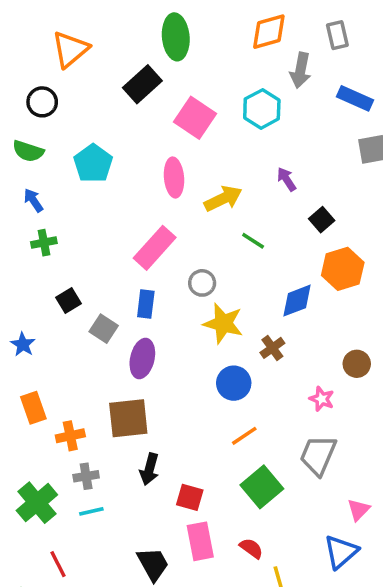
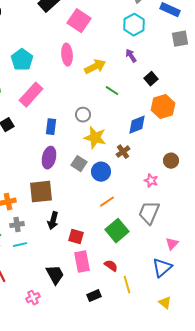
cyan hexagon: (262, 109) -> (134, 25), moved
cyan pentagon: (93, 163) -> (22, 60), moved
pink rectangle: (155, 248) -> (31, 95), moved
gray square: (104, 329) -> (79, 164), moved

